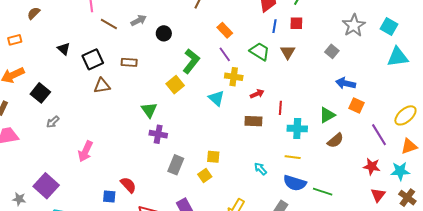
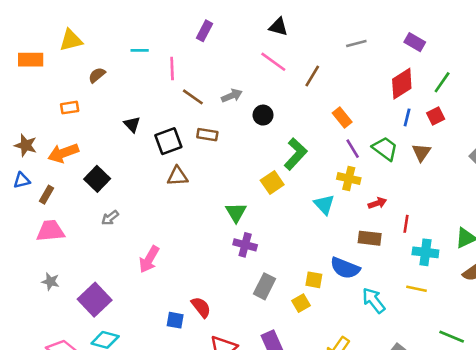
red square: (296, 23) -> (436, 116), turned -32
purple line: (225, 54) -> (353, 149), moved
brown rectangle: (129, 62) -> (207, 135), moved
cyan arrow: (260, 169) -> (374, 300), size x1.5
blue semicircle: (295, 183) -> (345, 268), moved
gray star: (19, 199) -> (50, 282), moved

